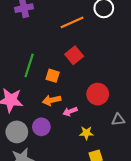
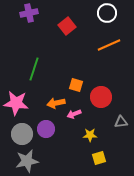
orange line: (72, 22) -> (109, 45), moved
red square: (74, 55) -> (67, 26), moved
orange square: (53, 76) -> (76, 85), moved

